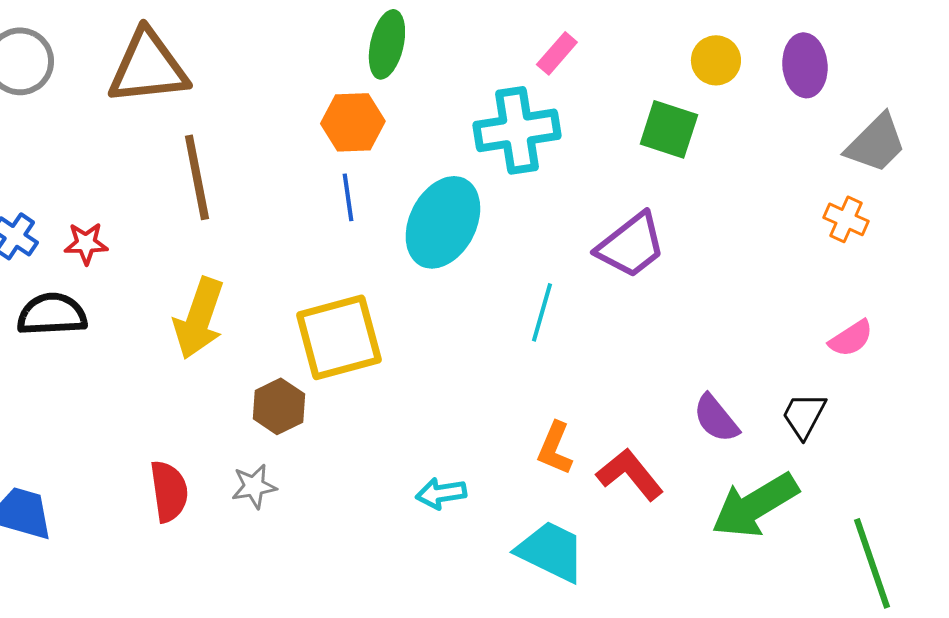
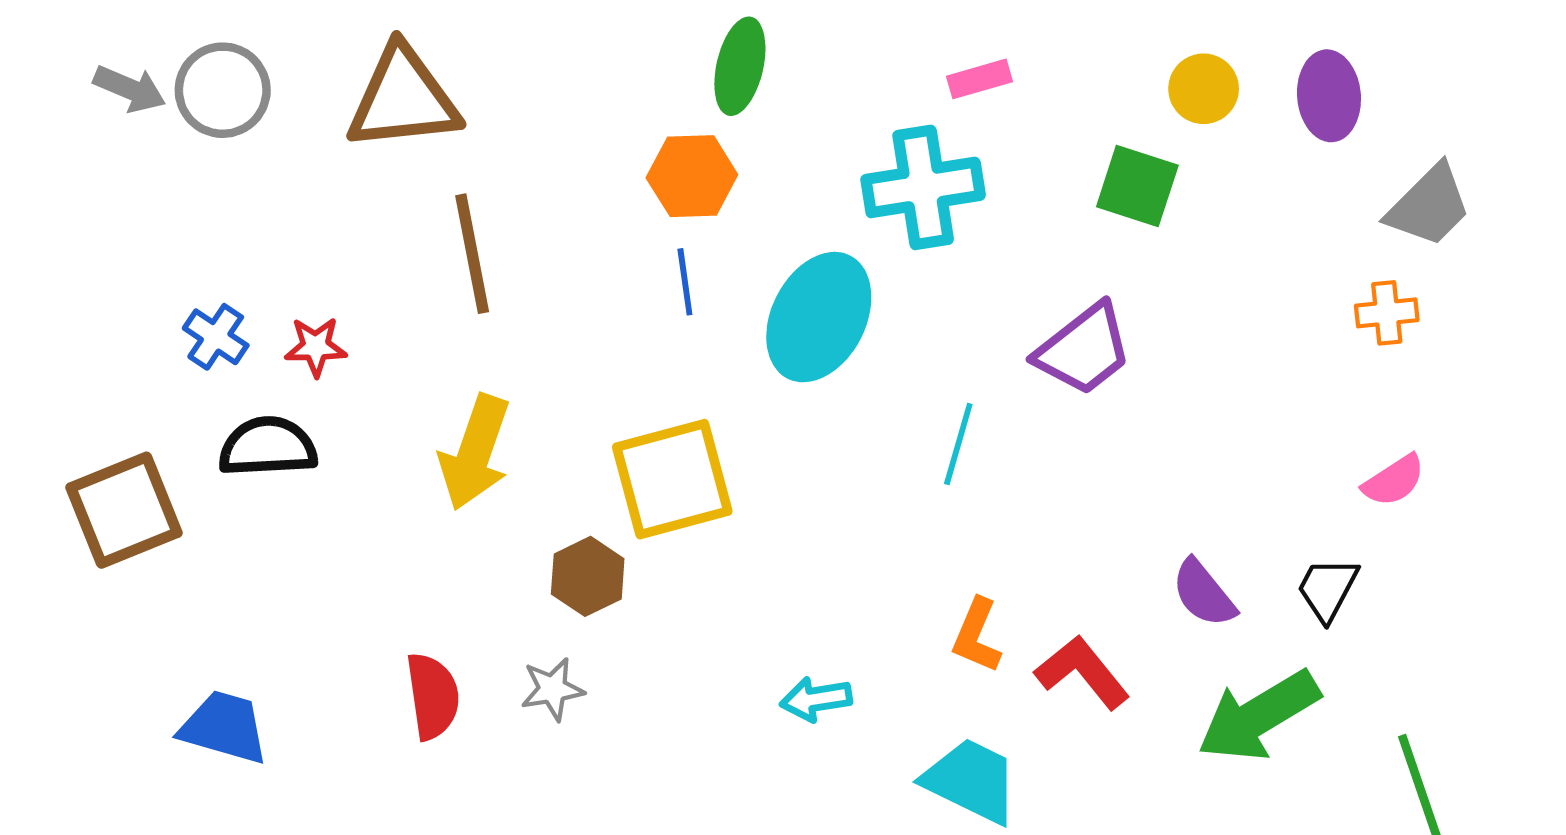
pink rectangle: (557, 53) -> (979, 79), turned 33
orange cross: (846, 219) -> (1387, 313), turned -30

